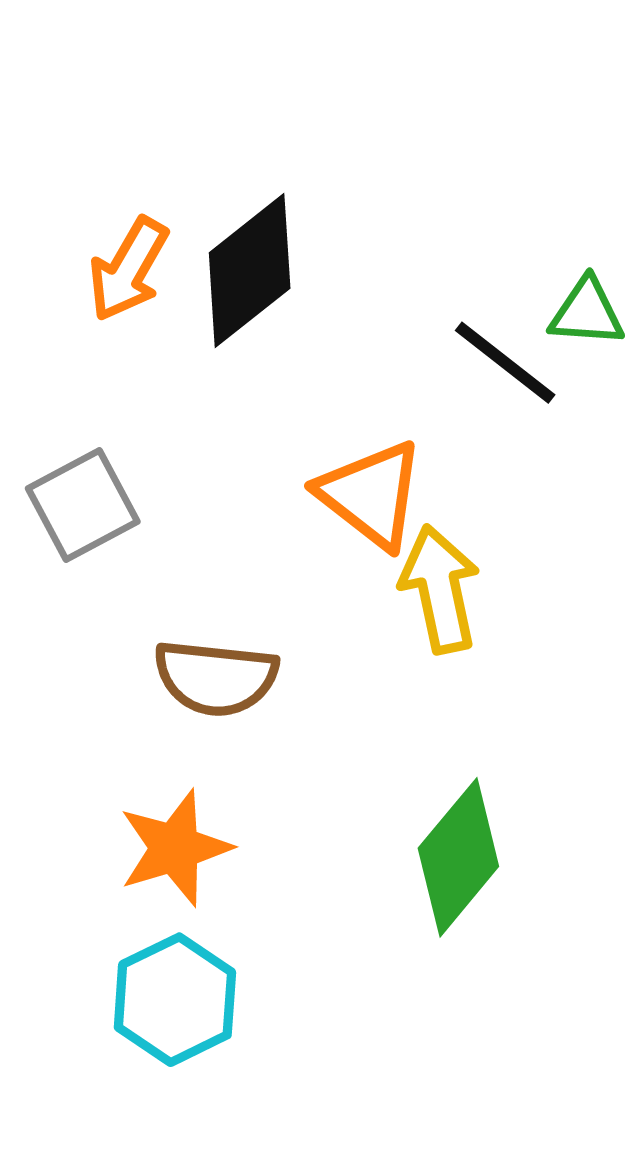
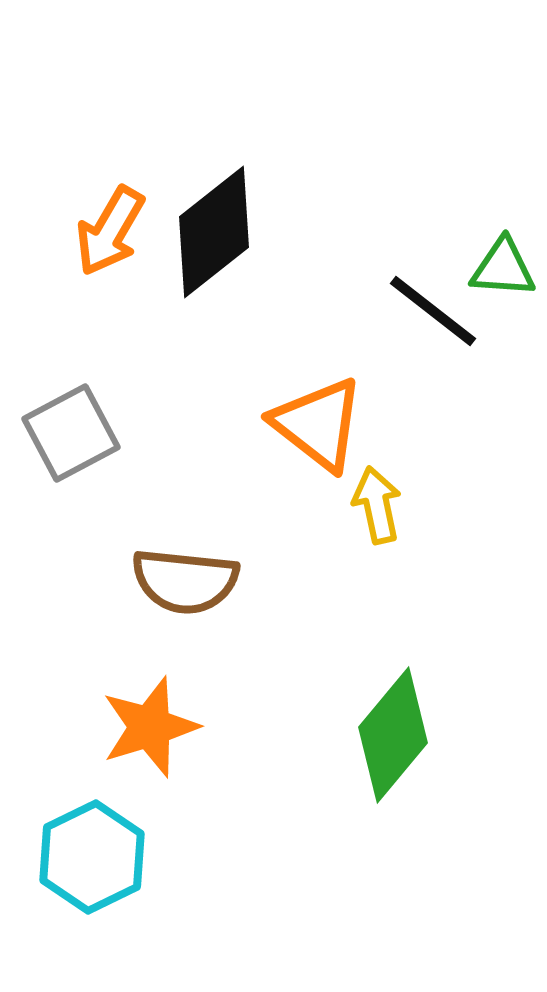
yellow arrow: (440, 589) -> (377, 505), size x0.7
cyan hexagon: (175, 1000) -> (92, 857), moved

